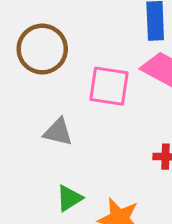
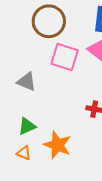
brown circle: (42, 49) -> (49, 21), moved

